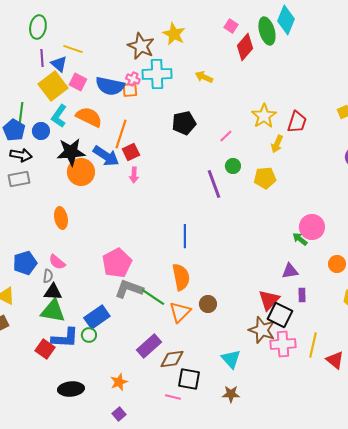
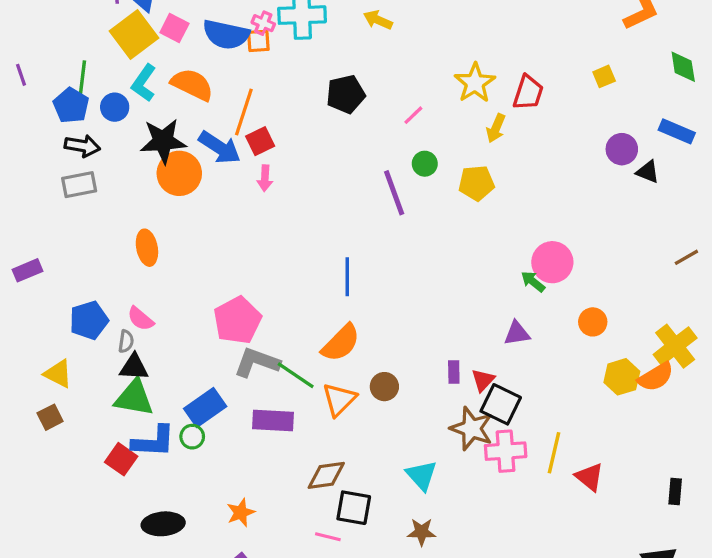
orange semicircle: (181, 277) -> (341, 343), turned 56
purple rectangle: (302, 295) -> (454, 372), moved
red triangle: (269, 300) -> (483, 380), size x0.7
purple rectangle: (149, 346) -> (273, 420), moved, turned 45

